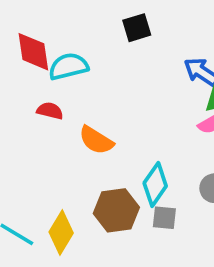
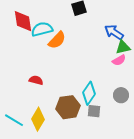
red semicircle: (50, 111) -> (36, 80), moved
orange semicircle: (96, 140) -> (57, 40), moved, turned -78

